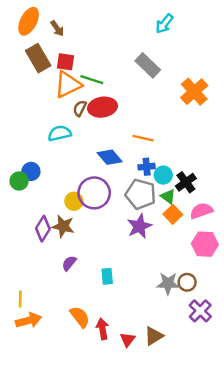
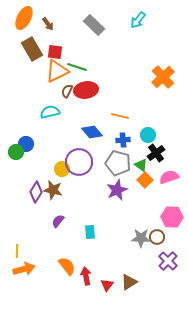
gray rectangle: (148, 65) -> (94, 25), moved
cyan circle: (163, 175) -> (148, 135), moved
pink hexagon: (205, 244) -> (172, 217), moved

